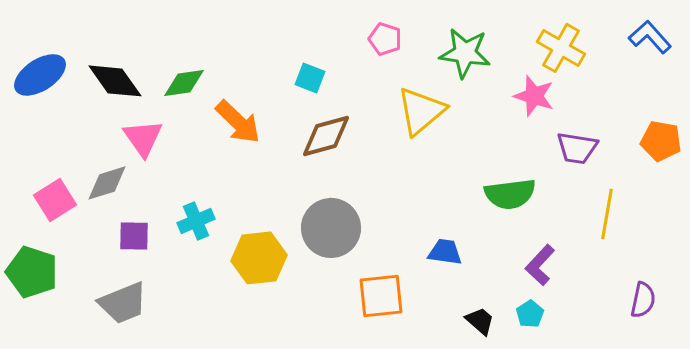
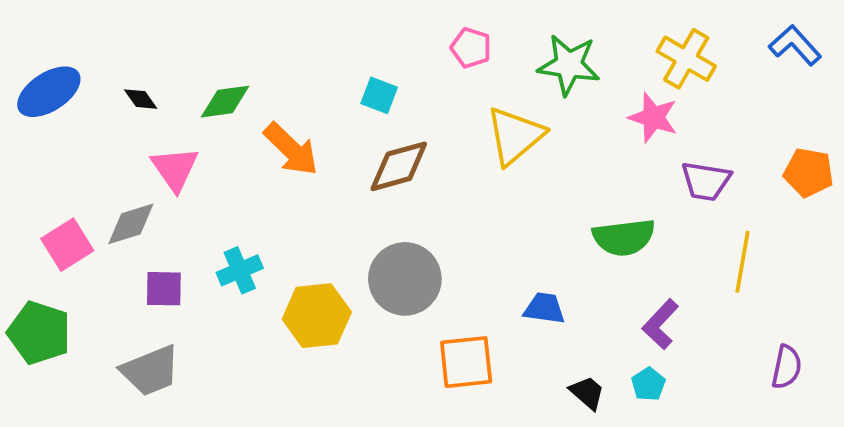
black diamond: (115, 81) -> (141, 99), size x0.5

